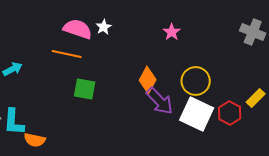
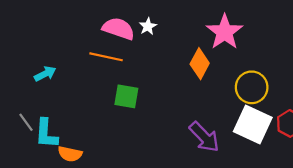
pink star: (172, 32) -> (225, 32), size x1.8
orange diamond: (148, 80) -> (200, 64), moved
purple arrow: (160, 101) -> (204, 137), moved

